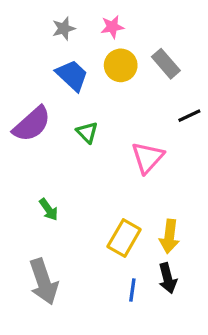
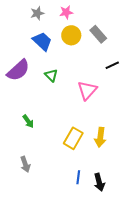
black arrow: (168, 278) -> (99, 182), moved
gray arrow: (44, 282) -> (25, 164), size x0.6
blue line: (132, 290) -> (78, 177), moved

